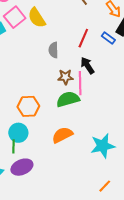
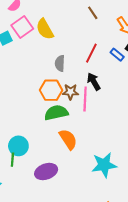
green semicircle: (68, 99) -> (56, 113), moved
orange hexagon: (28, 106) -> (51, 90), moved
orange semicircle: (62, 135) -> (68, 139), moved, turned 80
purple ellipse: (22, 167) -> (46, 172), moved

